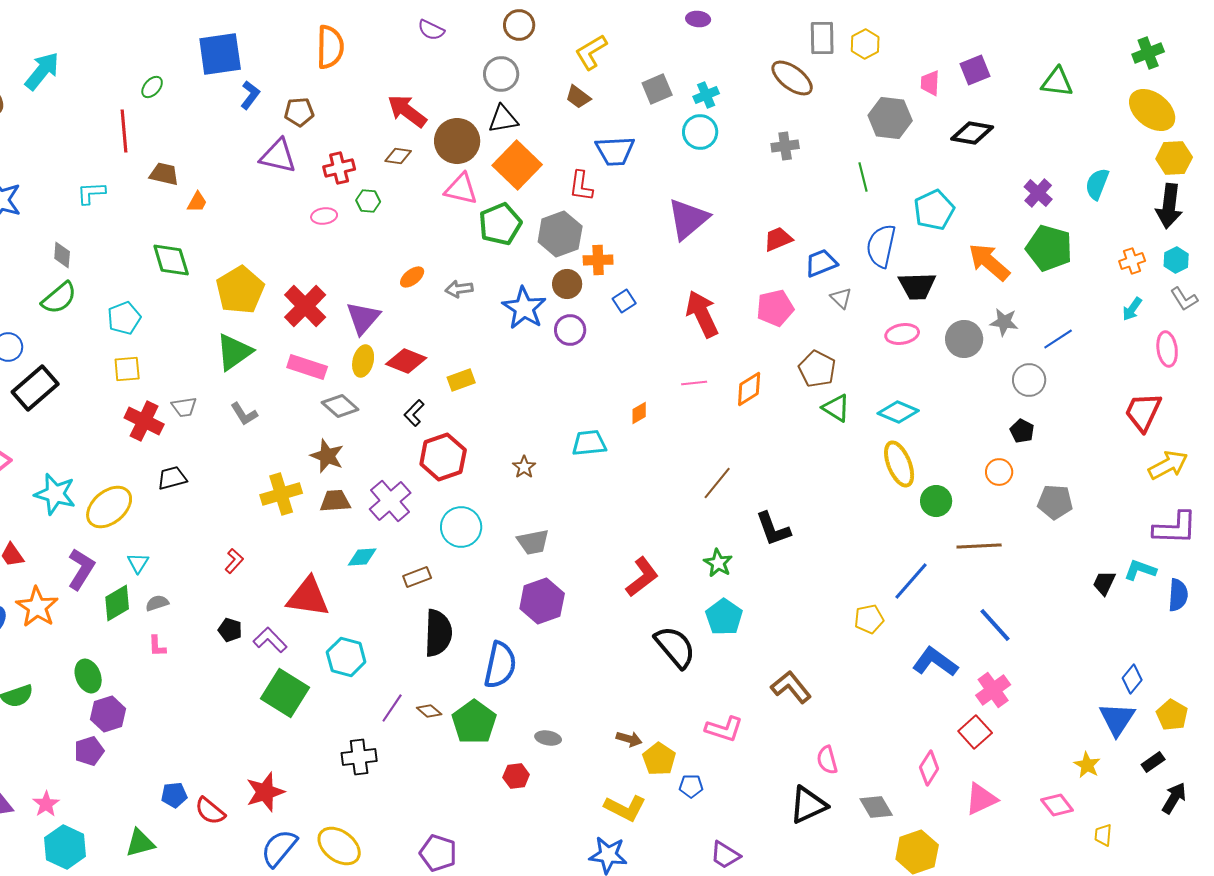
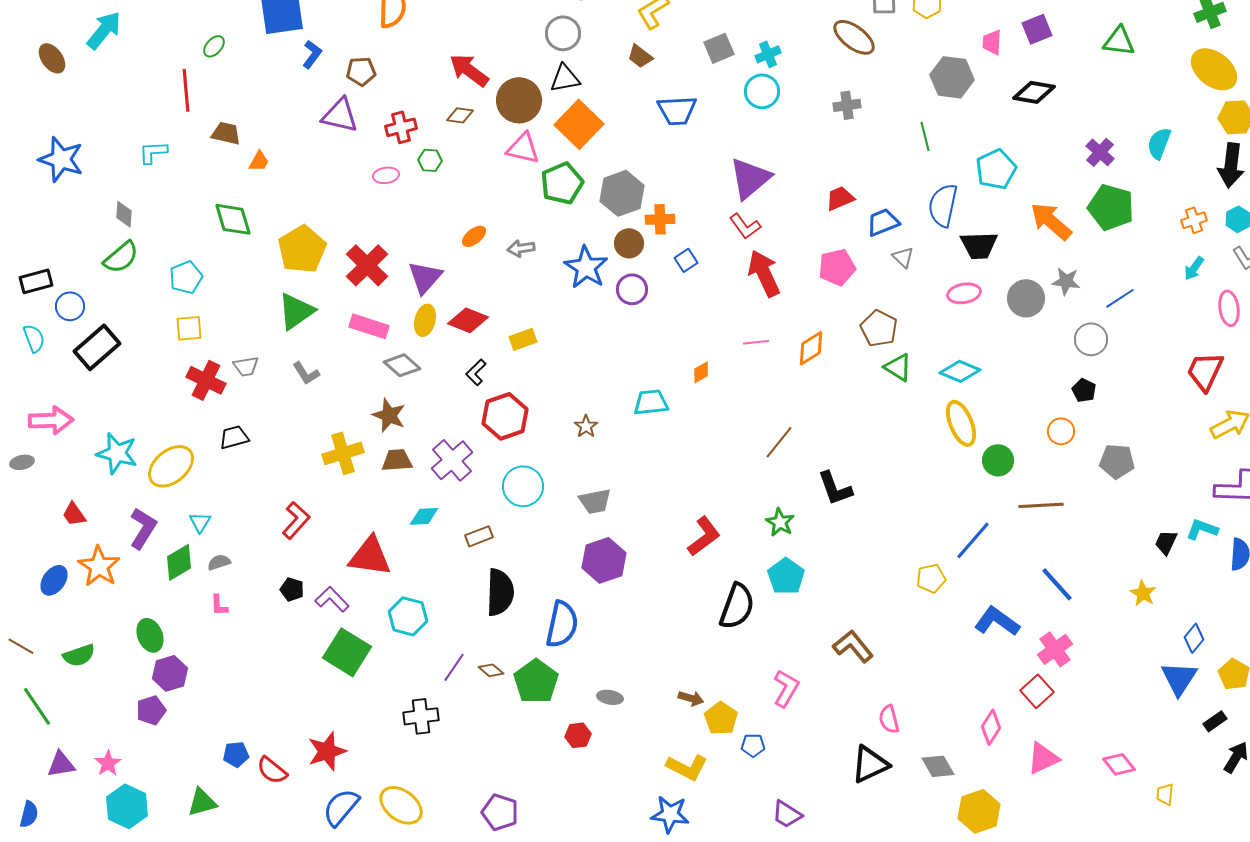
red L-shape: (581, 186) -> (745, 226), moved, turned -44
red L-shape: (234, 561) -> (296, 520), size x1.5
black semicircle: (675, 647) -> (737, 606), turned 60
pink L-shape: (724, 729) -> (786, 688), turned -78
yellow star: (1087, 765) -> (1143, 593), moved

